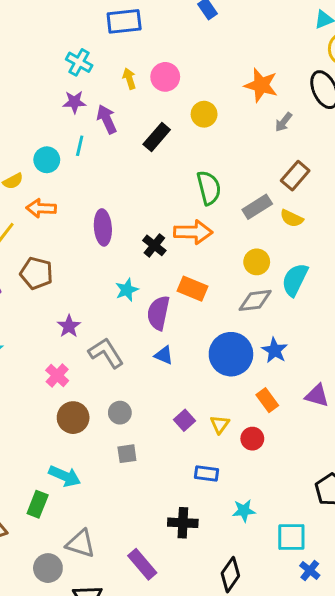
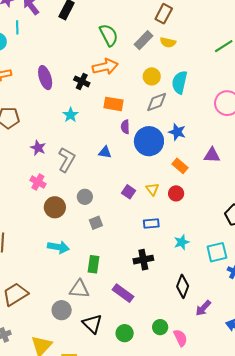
purple semicircle: (158, 313) -> (125, 127), moved, size x0.6
gray L-shape: (106, 353) -> (67, 160), turned 75
green rectangle: (38, 504) -> (94, 264), moved

